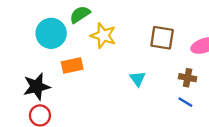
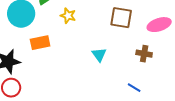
yellow star: (103, 36) -> (68, 16), size x0.7
blue line: (185, 102) -> (134, 88), moved

